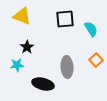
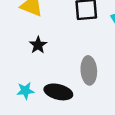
cyan star: (17, 65) -> (25, 91), moved

